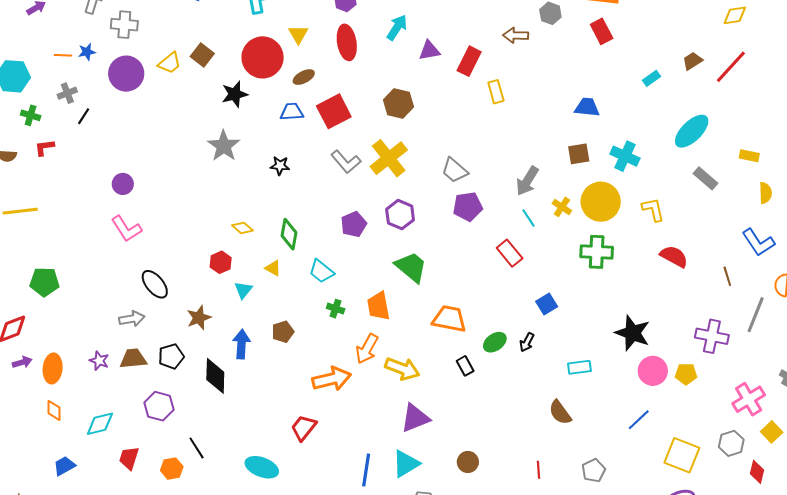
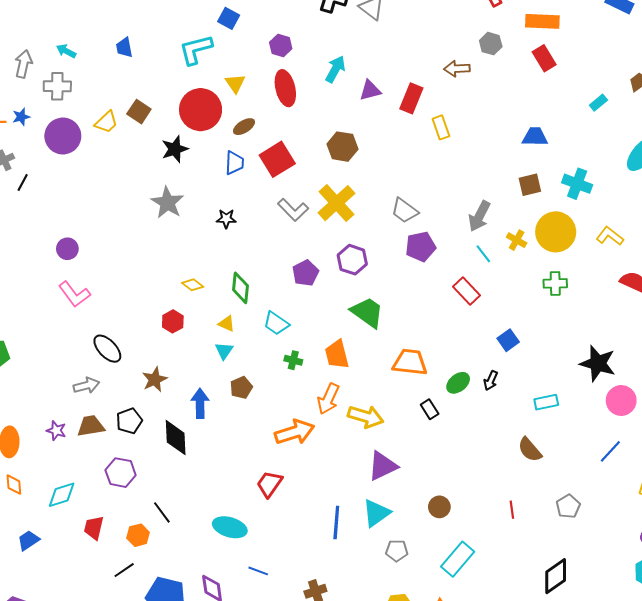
blue trapezoid: (292, 112) -> (234, 163), turned 100
yellow L-shape: (653, 210) -> (610, 236), turned -36
green cross: (597, 252) -> (555, 283), size x0.7
cyan triangle: (243, 290) -> (224, 351), moved

